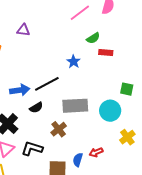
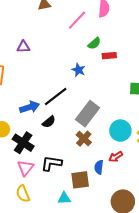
gray rectangle: (75, 106) -> (88, 114), turned -40
cyan circle: (110, 111) -> (120, 131), moved
brown cross: (59, 129) -> (84, 139), moved

